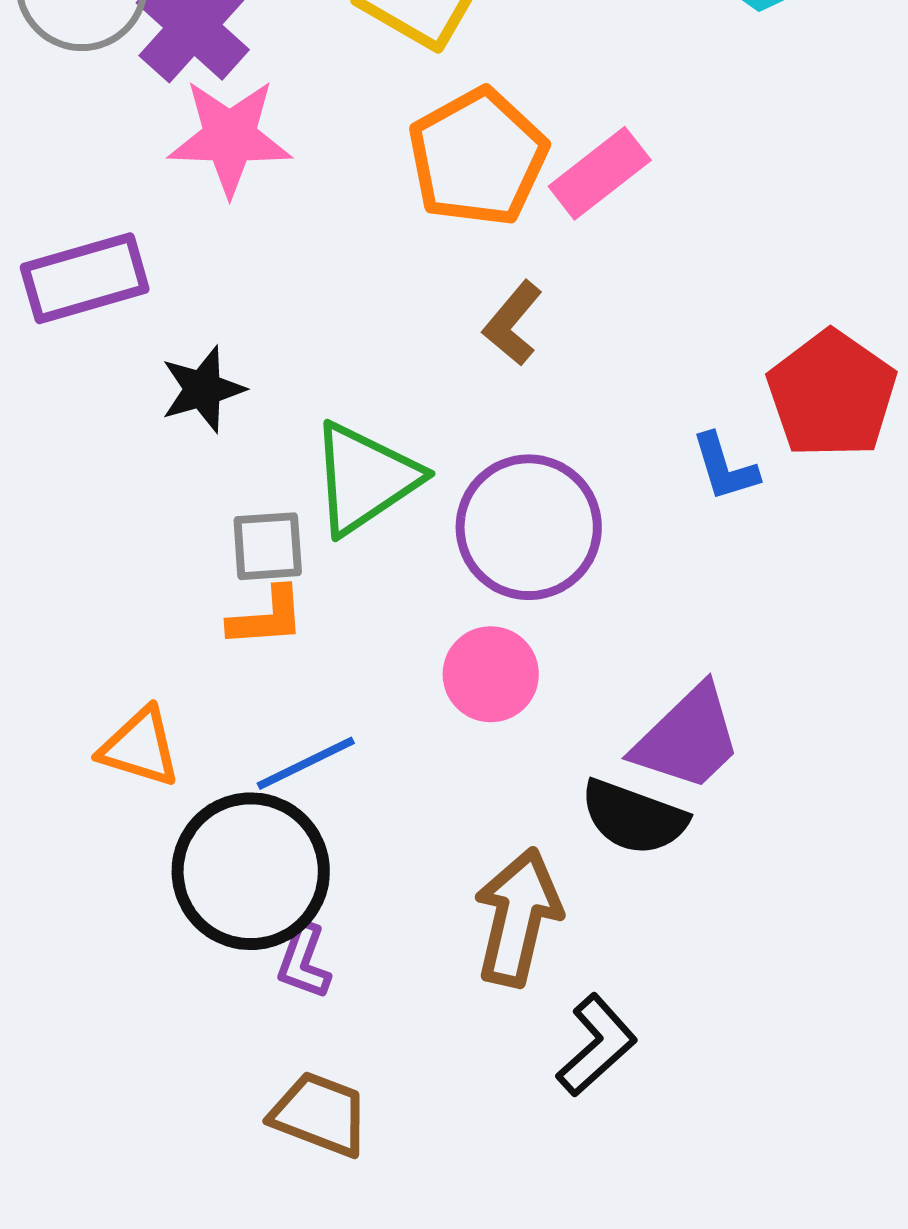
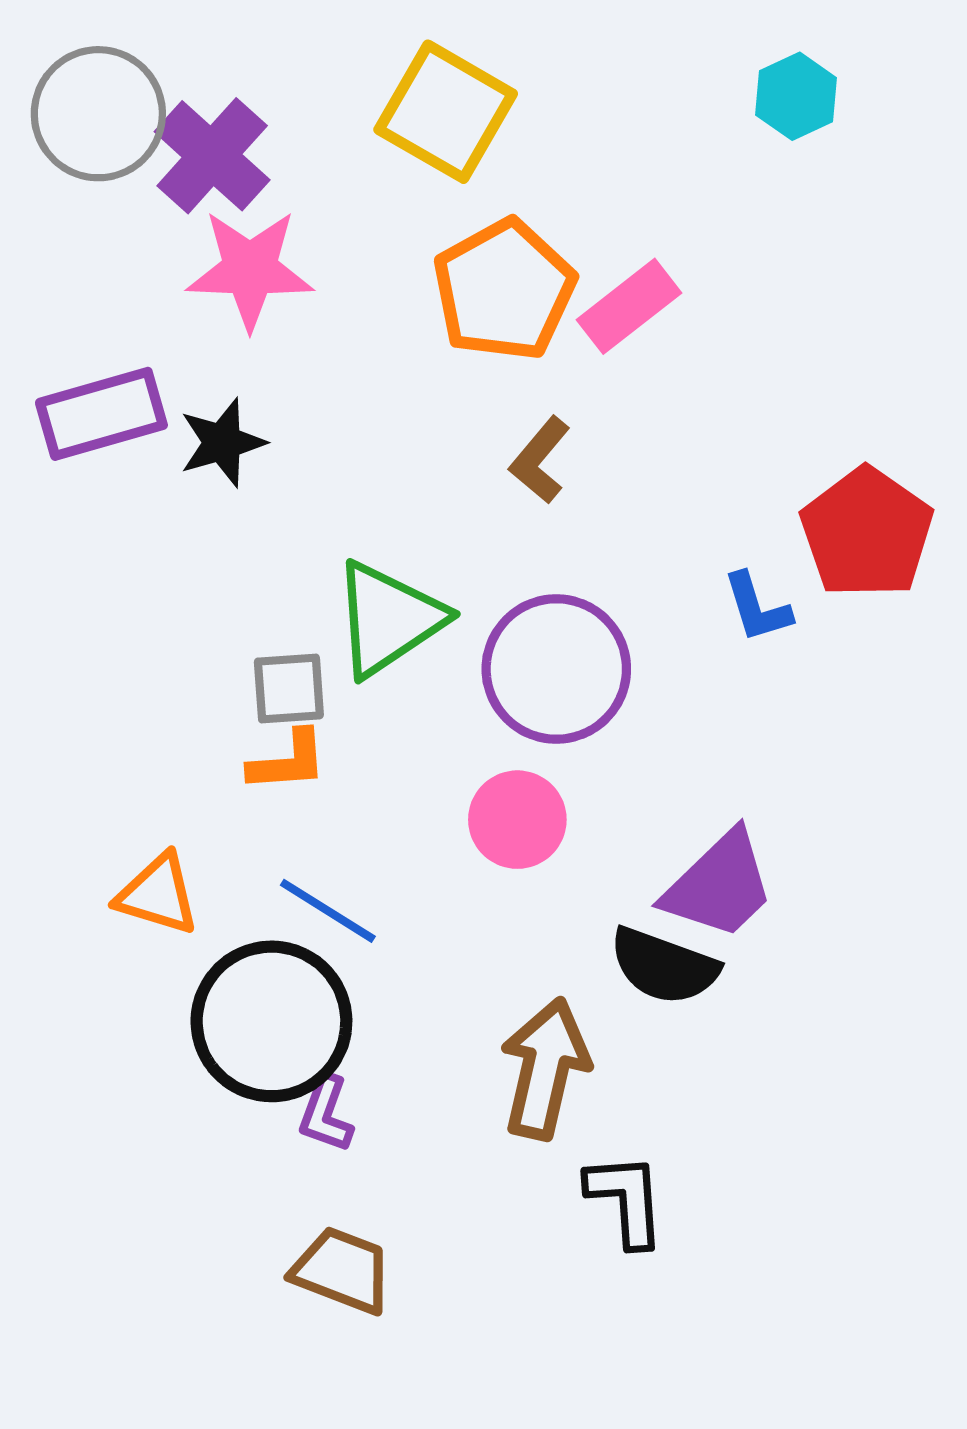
black star: (203, 389) -> (222, 443), moved
blue line: (306, 763) -> (328, 911), turned 58
black L-shape: (597, 1045) -> (626, 1200), turned -52

